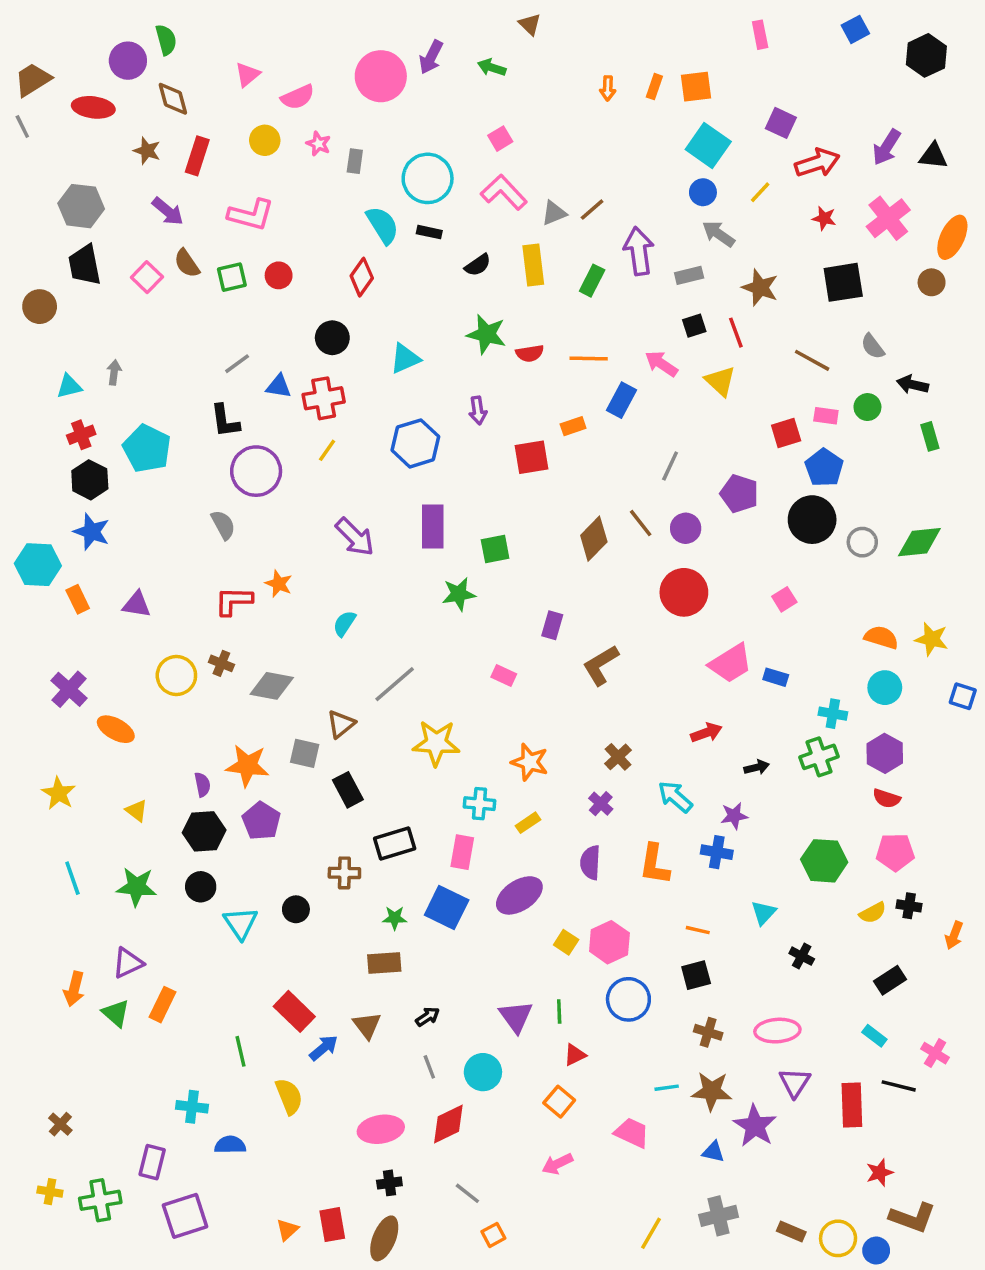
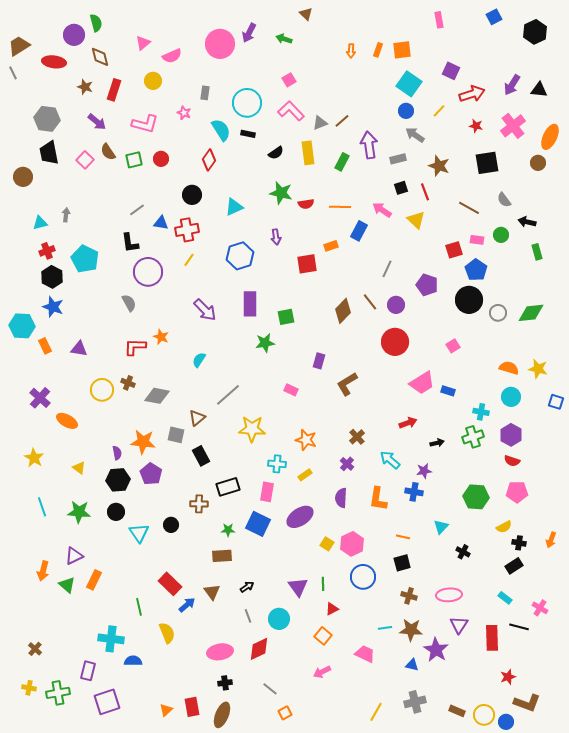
pink star: (318, 144) -> (184, 113), moved
black cross: (909, 906) -> (519, 543), moved
cyan cross: (192, 1107) -> (111, 639), size x1.4

